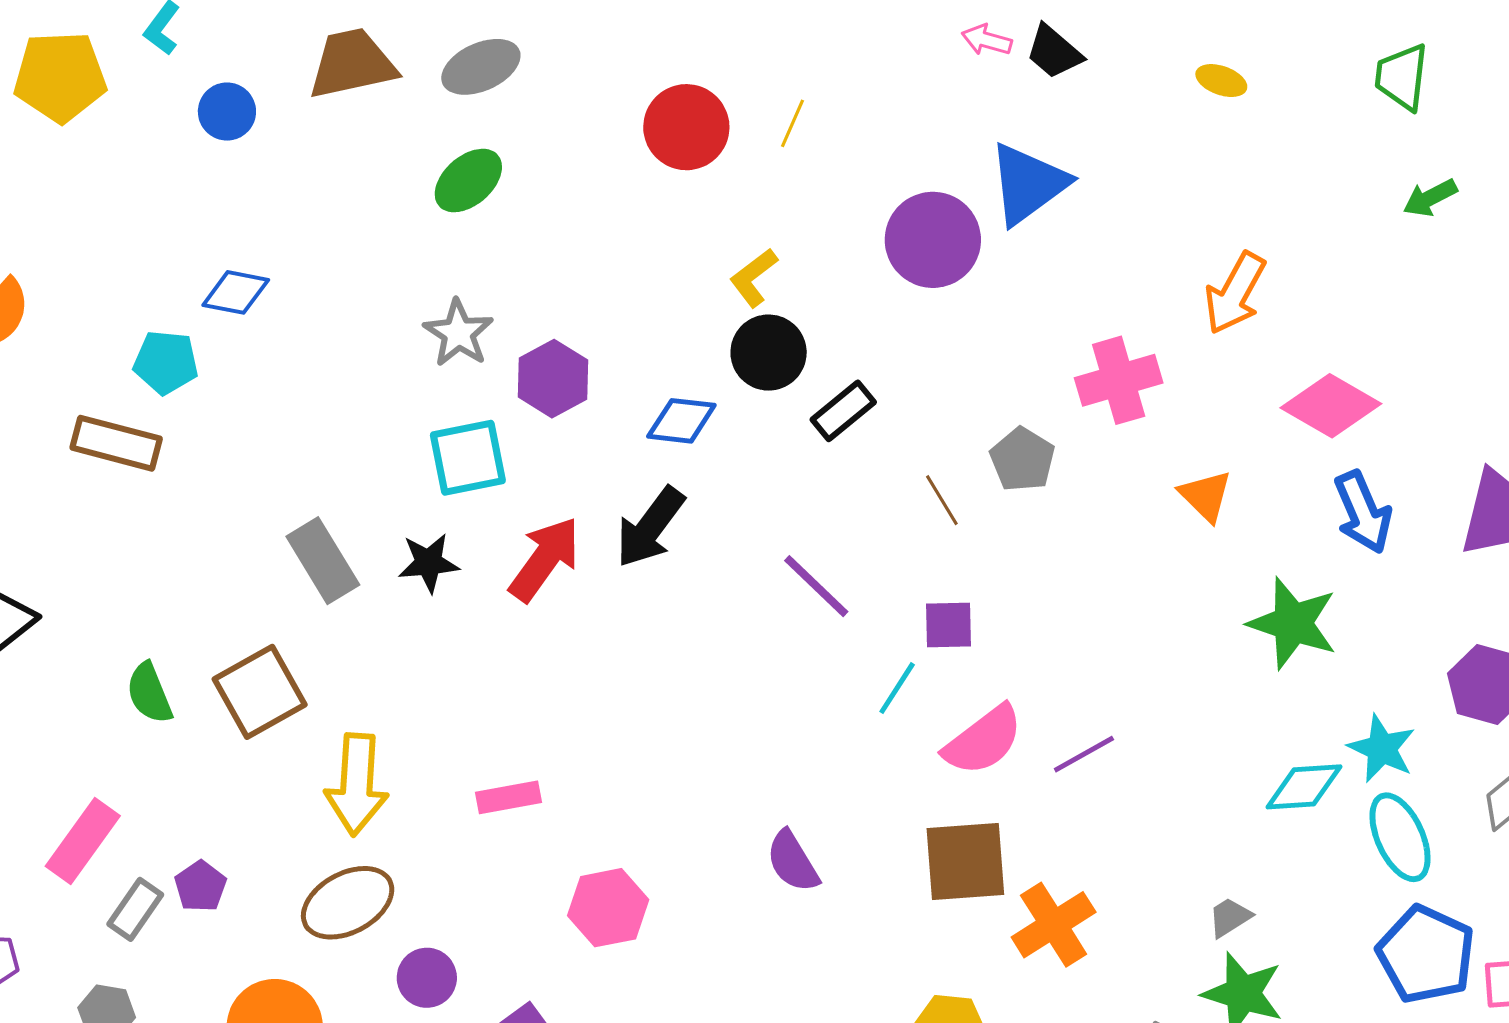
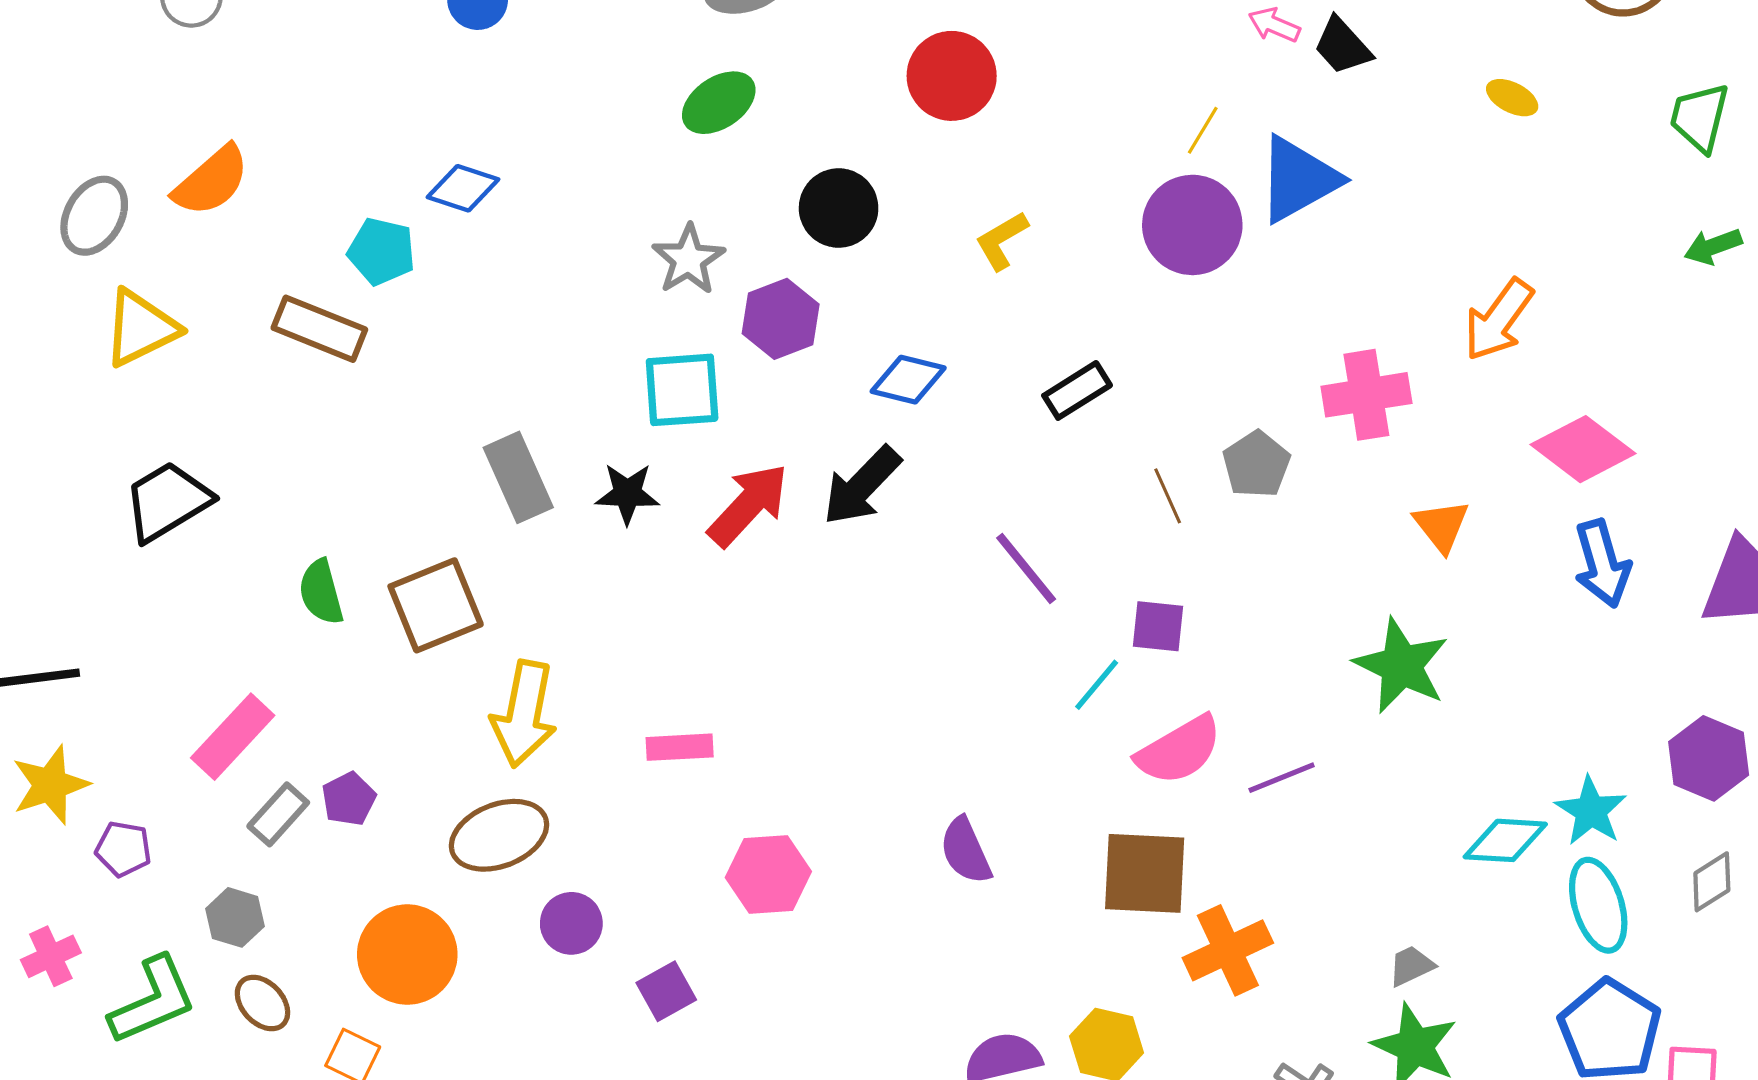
yellow line: (792, 123) -> (1203, 130), moved
black circle: (769, 353) -> (839, 208), moved
green star: (1293, 623) -> (1401, 666), moved

